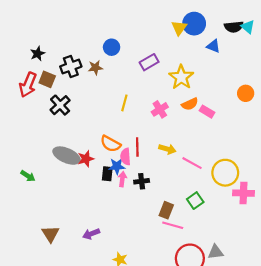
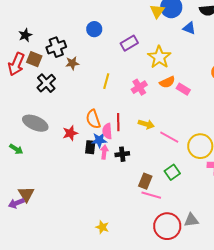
brown star: (95, 68) -> (72, 63), moved
orange semicircle: (110, 144) -> (93, 119), turned 42
gray ellipse: (66, 156) -> (35, 123), moved
brown triangle: (50, 234) -> (26, 194), moved
purple arrow: (91, 234) -> (16, 203), moved

